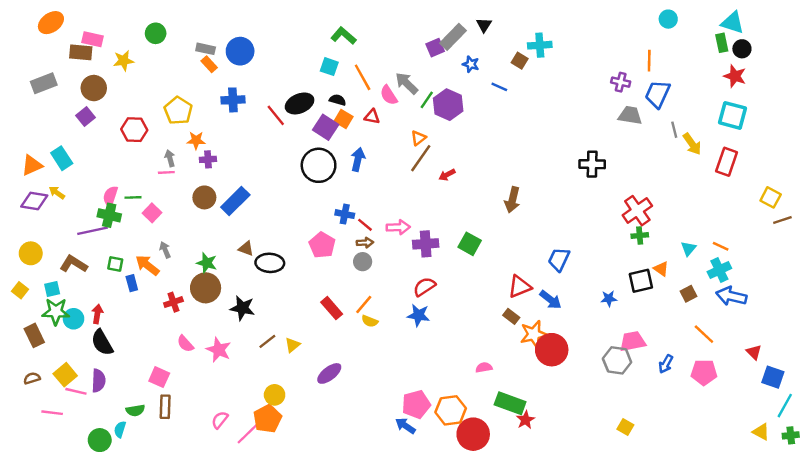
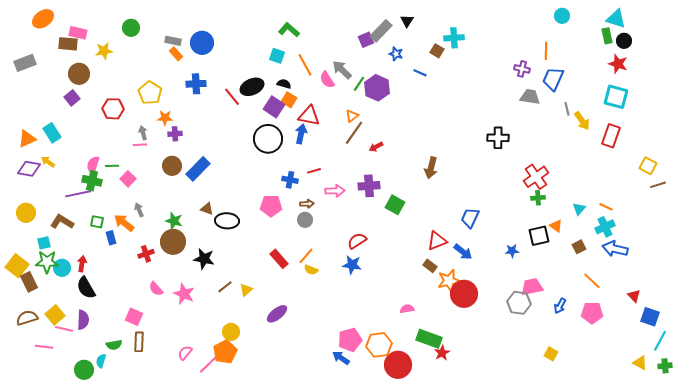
gray rectangle: (44, 83) -> (25, 63), moved
red triangle: (372, 117) -> (309, 116), moved, size x1.6
red line: (365, 225) -> (314, 171), moved, turned -56
purple cross: (426, 244) -> (369, 186), moved
pink pentagon: (322, 245) -> (271, 206), turned -30
yellow square: (20, 290) -> (17, 266), moved, size x1.6
brown semicircle: (32, 378) -> (27, 318), size x1.5
yellow square: (625, 427) -> (551, 354), moved

